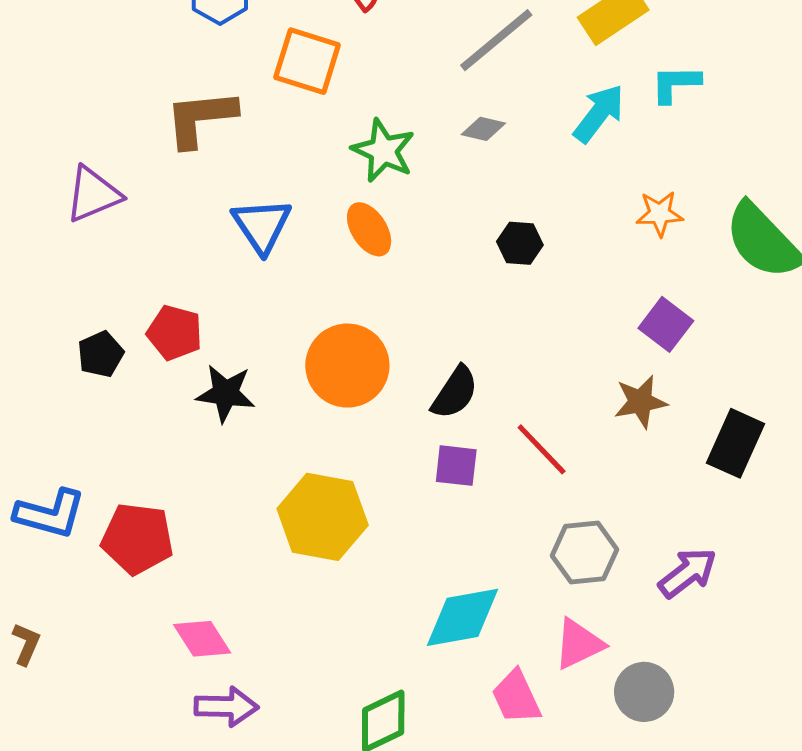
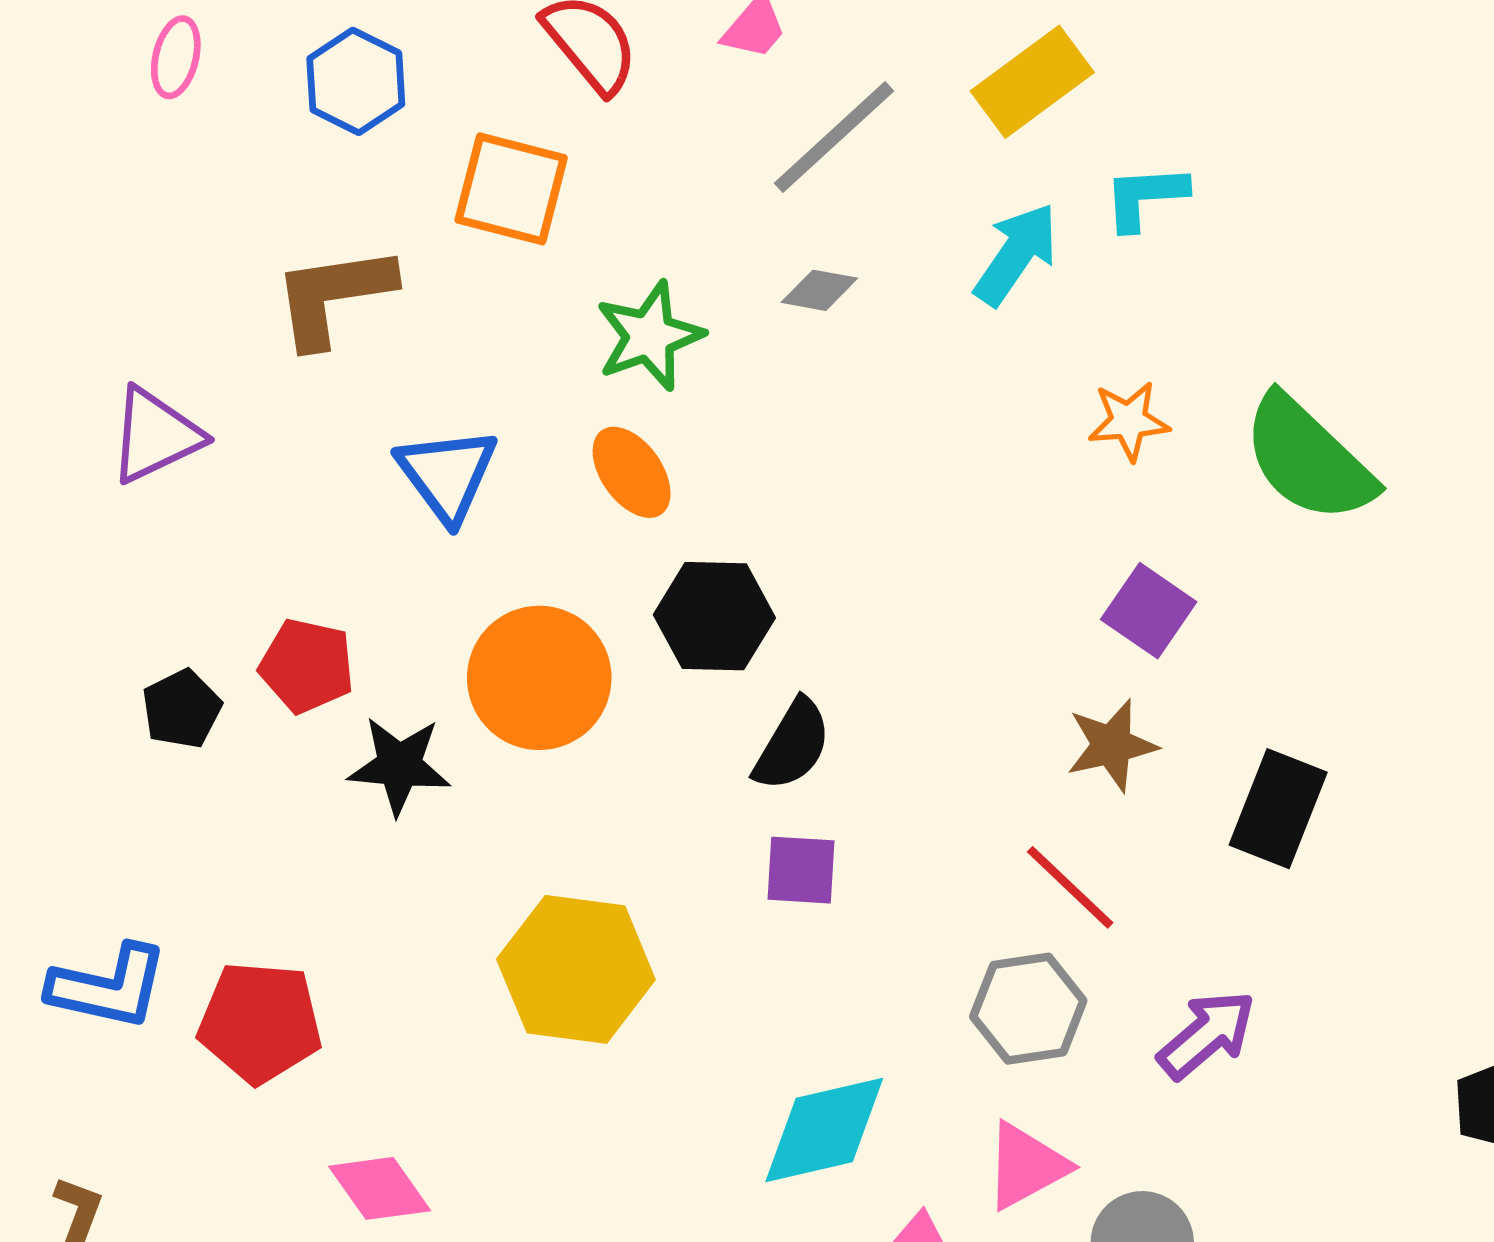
green star: (383, 151) -> (649, 336), turned 30
black hexagon: (520, 243) -> (714, 616), moved, size x1.5
orange circle: (347, 366) -> (539, 678), moved
red line: (542, 449) -> (1070, 887), moved

